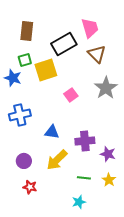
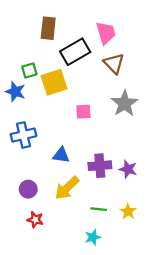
brown rectangle: (27, 31) -> (48, 28), moved
pink square: (71, 95) -> (83, 112), turned 32
purple star: (108, 154) -> (128, 169), moved

